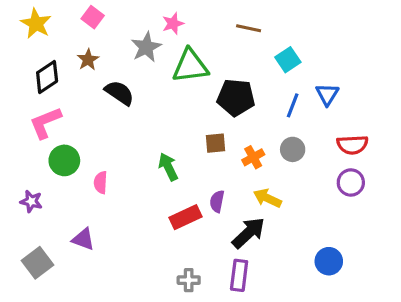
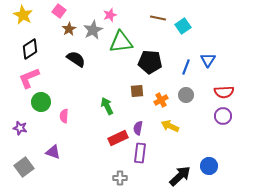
brown star: (88, 60) -> (69, 29), moved
cyan square: (288, 60) -> (183, 26), moved
black arrow: (249, 233) -> (180, 176), moved
purple rectangle: (239, 275) -> (140, 153), moved

